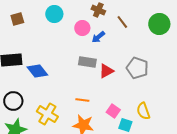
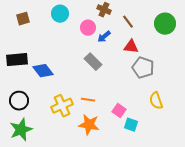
gray rectangle: (87, 62) -> (93, 62), turned 36
red triangle: (106, 71) -> (131, 47), moved, turned 35
yellow semicircle: (143, 111) -> (156, 101), moved
yellow cross: (47, 114) -> (62, 106), moved, turned 35

